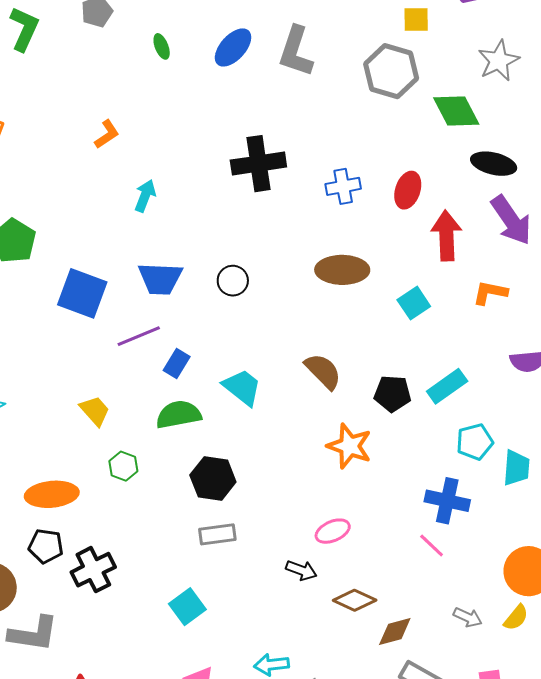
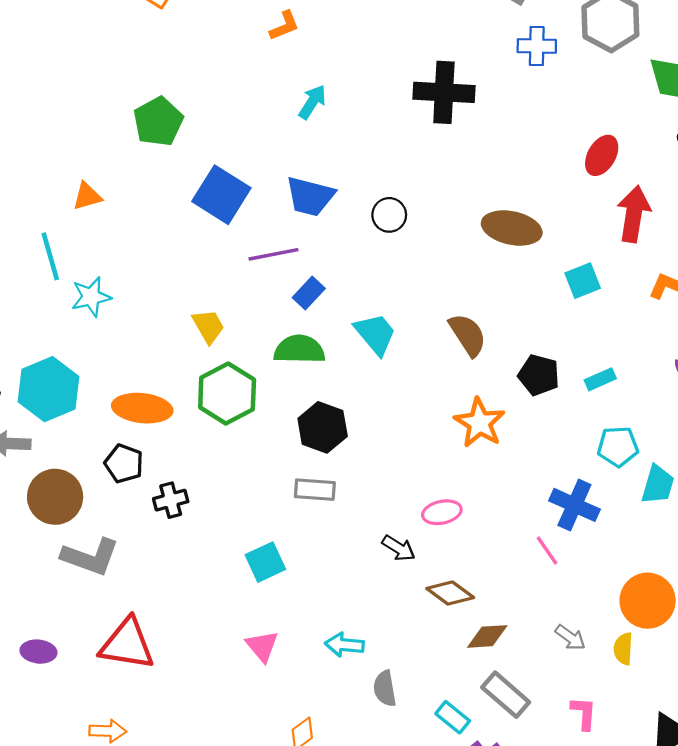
blue cross: (343, 186) -> (537, 46), moved
cyan rectangle: (447, 386) -> (600, 379), size x0.7
green hexagon: (123, 466) -> (227, 394), size x1.8
black cross: (93, 570) -> (171, 500), size x0.7
yellow semicircle: (516, 618) -> (623, 649), turned 132

